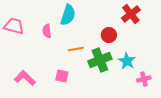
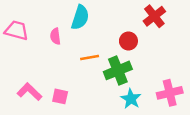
cyan star: (127, 61) -> (131, 99), moved
pink square: (62, 76) -> (60, 96), moved
pink cross: (144, 79) -> (170, 93), size x1.5

